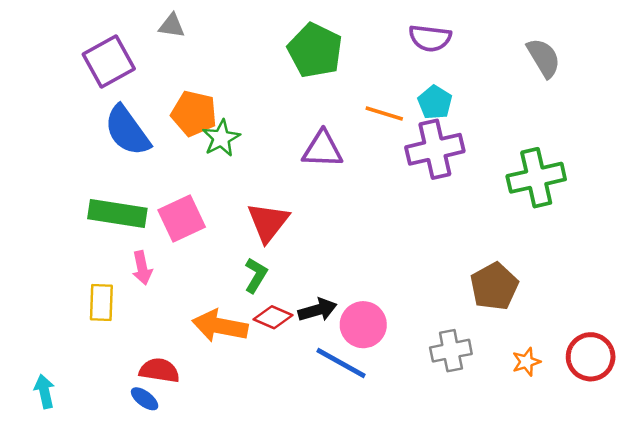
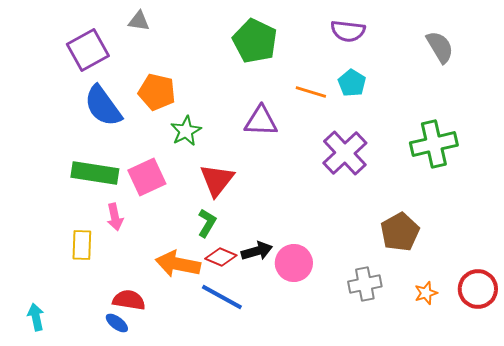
green star: (221, 138) -> (186, 131), moved
purple cross: (435, 149) -> (345, 153), moved, turned -30
blue line: (341, 363) -> (222, 297), moved

